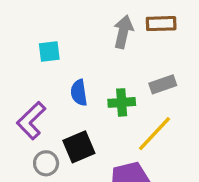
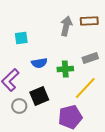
blue semicircle: (79, 93) -> (39, 63), turned -91

